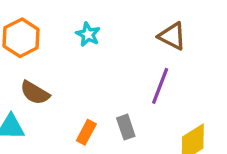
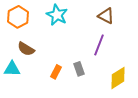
cyan star: (88, 34) -> (57, 15), size x1.5

